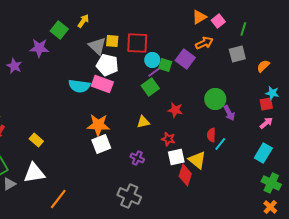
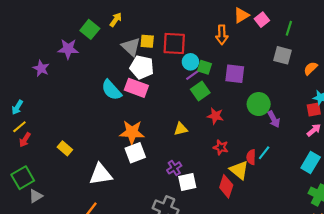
orange arrow: (204, 43) -> (222, 35), moved, turned 114
gray square: (237, 54) -> (282, 55), turned 30
purple square: (185, 59) -> (235, 74), moved, turned -30
cyan semicircle: (79, 86) -> (111, 90), turned 40
green square: (150, 87) -> (200, 91), moved
red semicircle: (211, 135) -> (251, 157), moved
red star: (168, 139) -> (221, 147), moved
white square: (176, 157) -> (187, 182), moved
purple cross: (137, 158) -> (174, 168), turned 32
white triangle: (34, 173) -> (101, 174), moved

